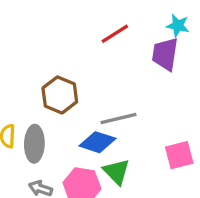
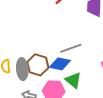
brown hexagon: (60, 95) -> (38, 65), moved

